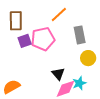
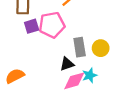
gray rectangle: (80, 35) -> (80, 47), moved
black triangle: (58, 74) -> (67, 64), turned 48

